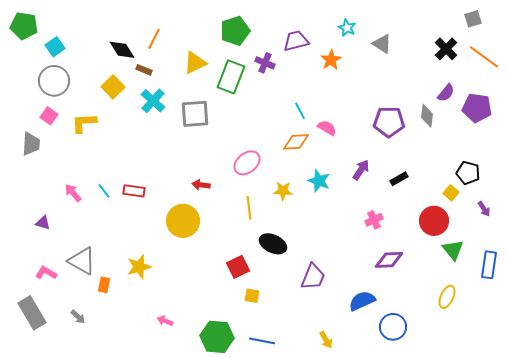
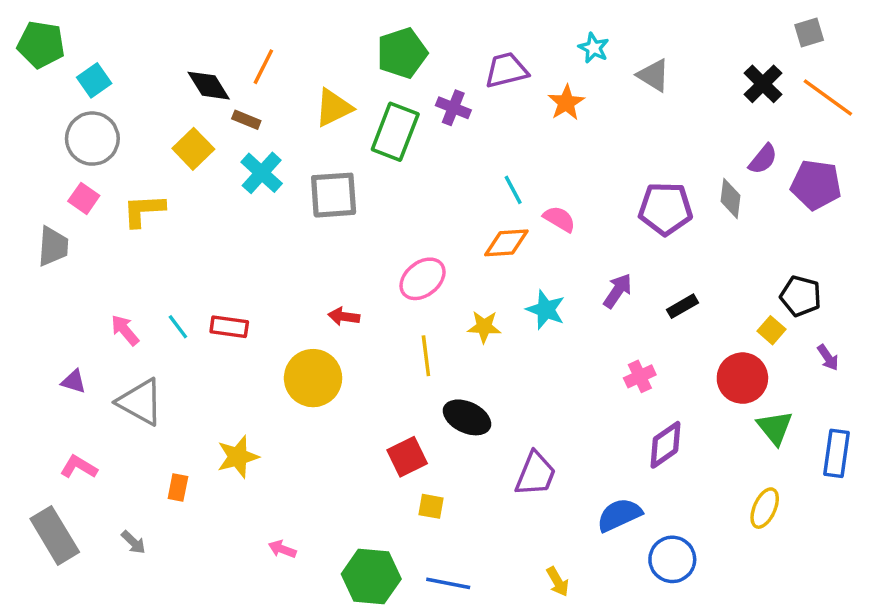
purple diamond: (389, 260) -> (665, 445), turned -32
gray triangle: (82, 261) -> (140, 402), moved

